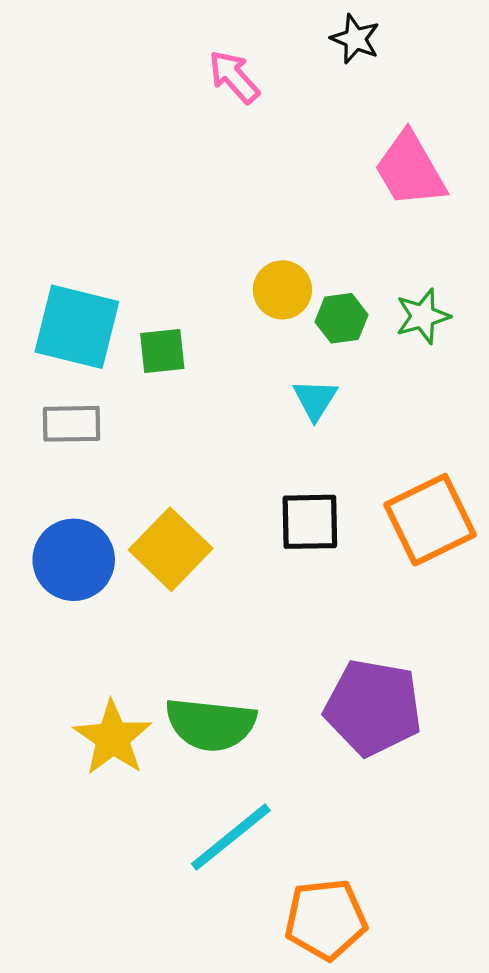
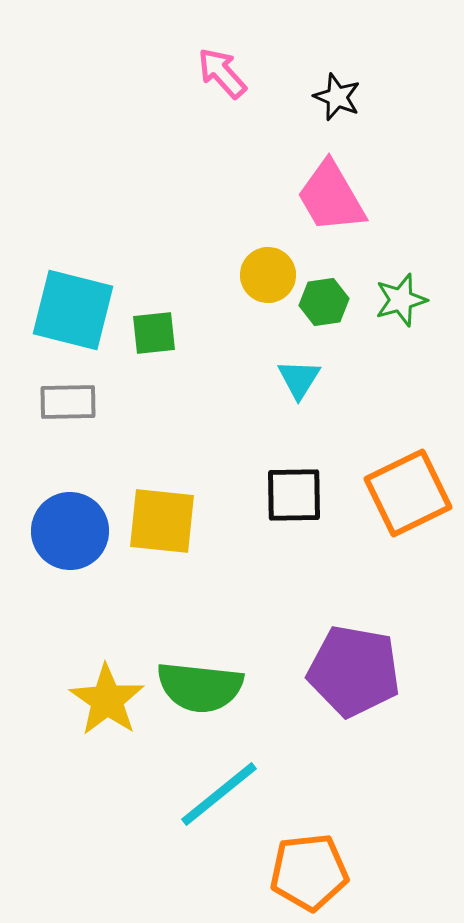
black star: (355, 39) -> (337, 97), moved
pink trapezoid: (410, 170) -> (331, 197), moved
yellow square: (171, 549) -> (162, 521), turned -38

